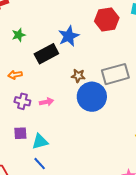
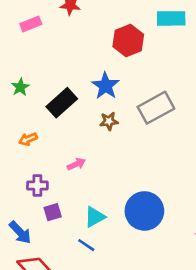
blue star: (69, 36) -> (105, 86), moved
blue circle: (92, 97) -> (144, 211), moved
purple cross: (22, 101) -> (37, 185), moved
cyan triangle: (40, 141) -> (95, 217), moved

